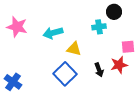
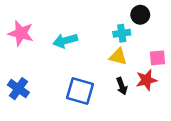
yellow triangle: (74, 49) -> (118, 57), moved
blue square: (65, 74) -> (80, 91), turned -30
blue cross: (13, 82) -> (18, 89), moved

